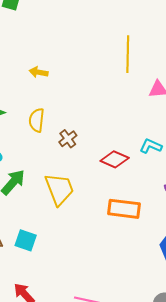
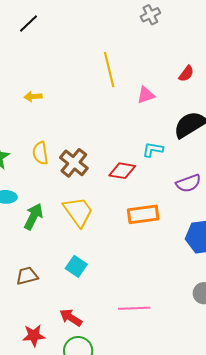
yellow arrow: (39, 72) -> (33, 97), moved
brown cross: (68, 139) -> (74, 163), size x1.6
cyan square: (26, 240) -> (76, 266), moved, turned 30

